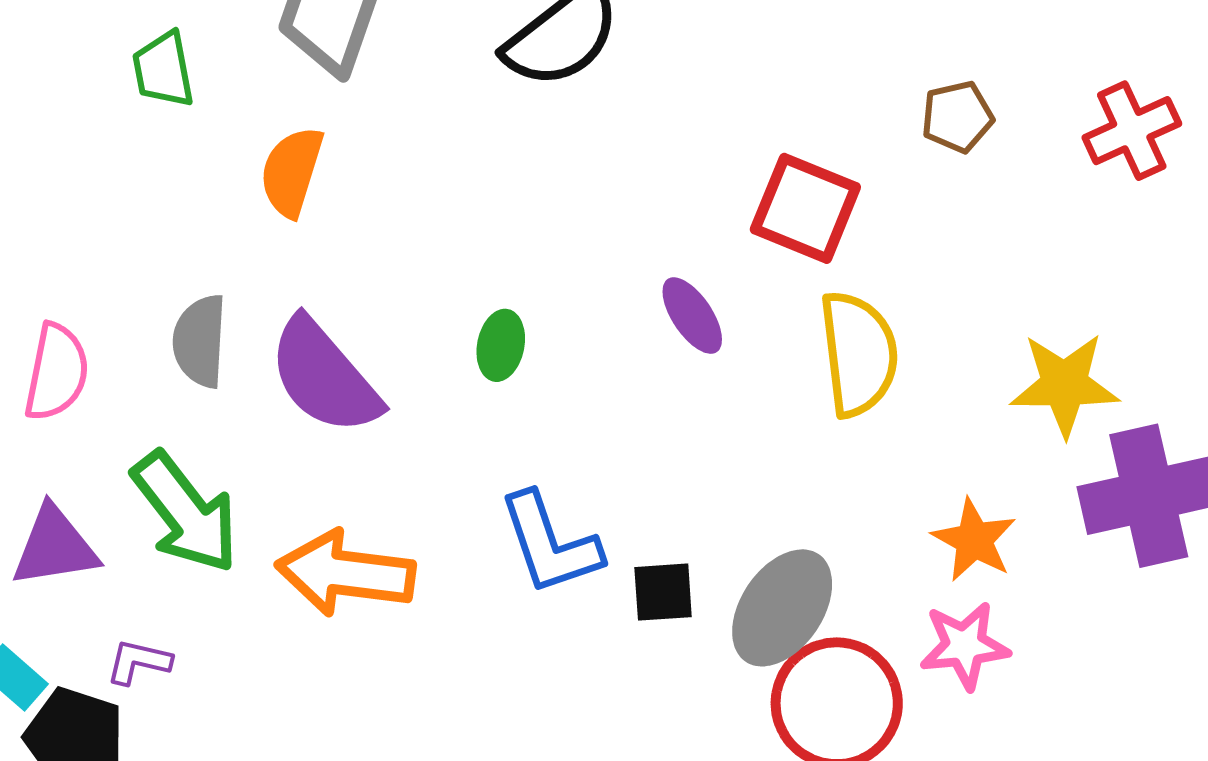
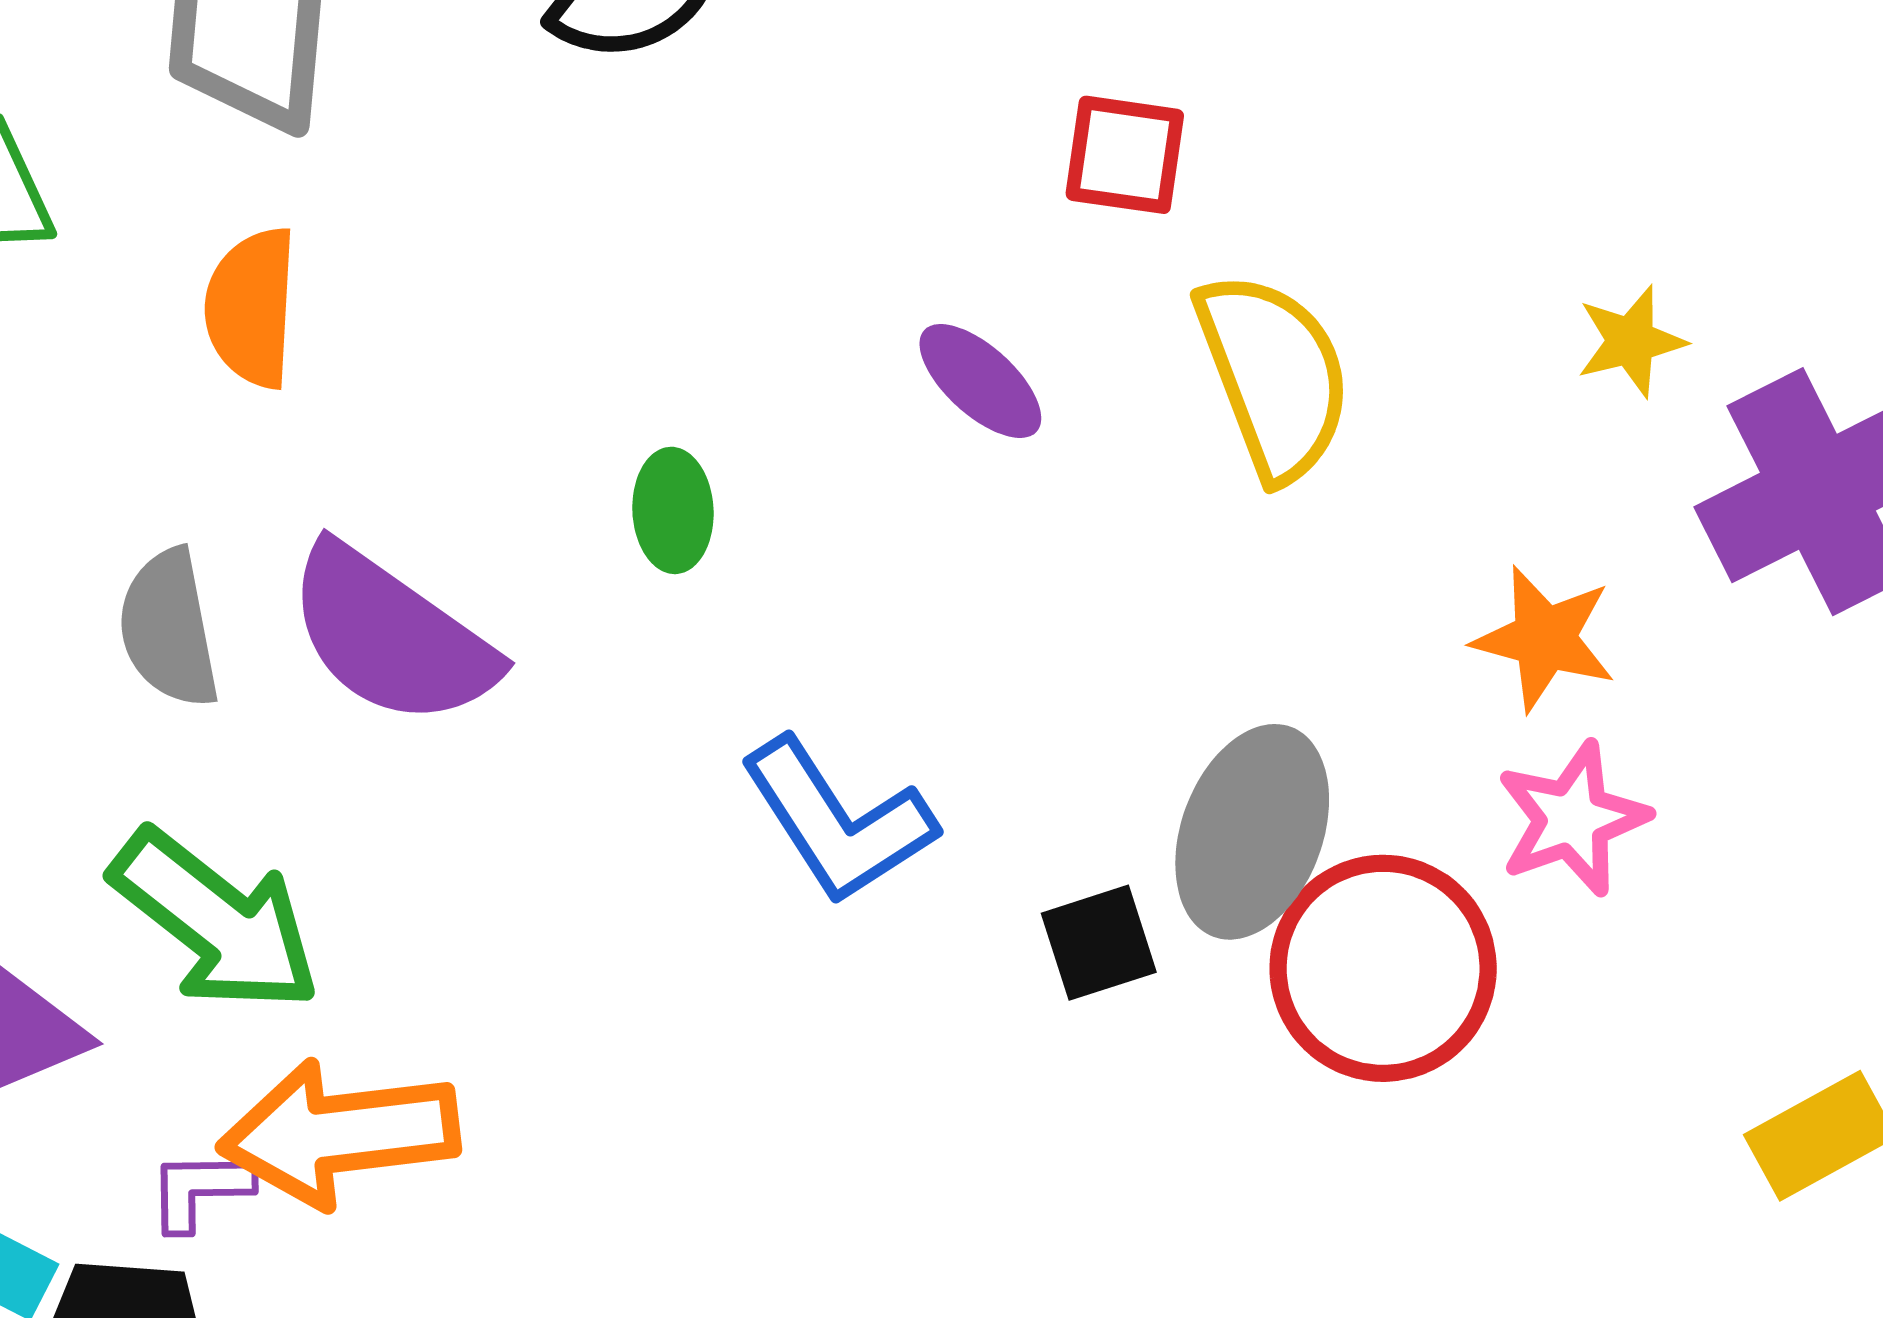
red square: (805, 208) -> (1125, 155), size x0.7
yellow star: (1065, 385) -> (1631, 341), size x0.6
orange arrow: (345, 573) -> (339, 1133), moved
black square: (663, 592) -> (1099, 943), moved

